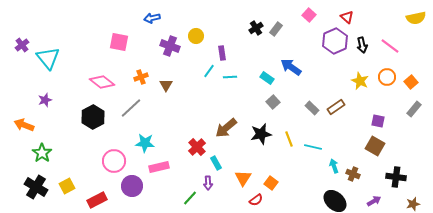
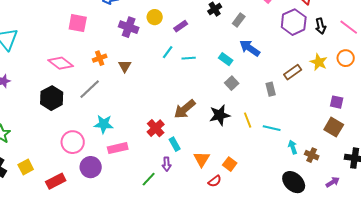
gray rectangle: (276, 29) -> (239, 20), moved
purple rectangle: (222, 53) -> (181, 26), moved, turned 64
brown rectangle: (336, 107) -> (293, 72), moved
gray rectangle: (312, 108) -> (271, 89), turned 32

